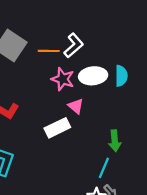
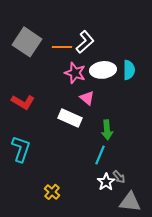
white rectangle: (57, 128) -> (70, 118), turned 50
green arrow: (115, 141) -> (107, 130), moved
cyan line: (104, 168) -> (100, 155), moved

